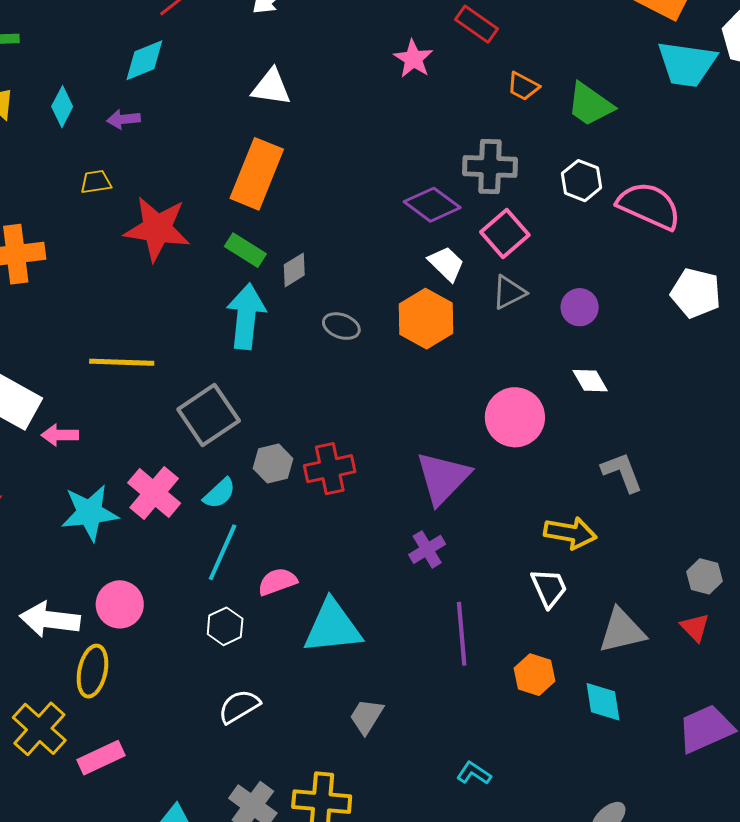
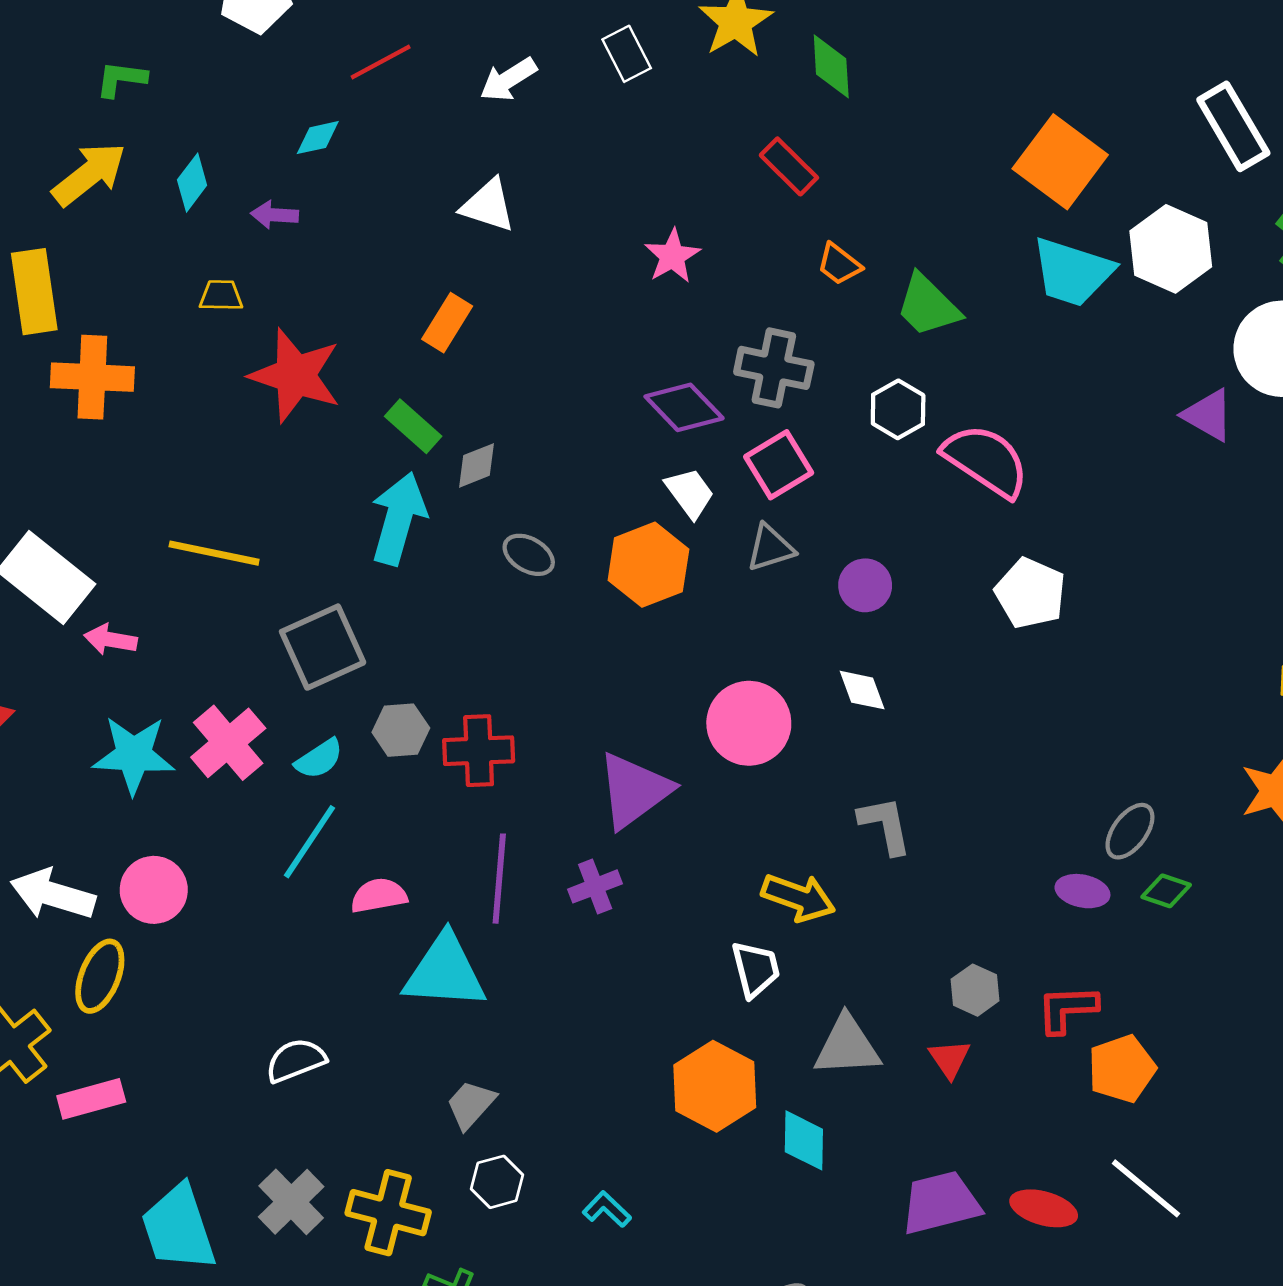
pink star: (413, 59) -> (672, 256), moved
cyan diamond: (144, 60) -> (318, 138), size x0.7
orange rectangle: (257, 174) -> (447, 323), size x0.6
white hexagon: (225, 626) -> (497, 1182), moved
purple line: (462, 634) -> (499, 879), moved
orange hexagon: (534, 675) -> (715, 1086), size x1.5

